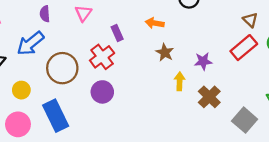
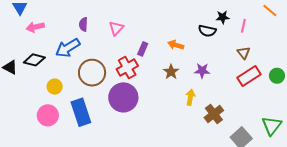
brown triangle: (250, 20) -> (244, 53), moved
purple rectangle: (117, 33) -> (143, 49), turned 40
brown star: (165, 52) -> (171, 72), moved
purple star: (203, 61) -> (202, 71), moved
purple circle: (102, 92) -> (123, 97), size x1.5

